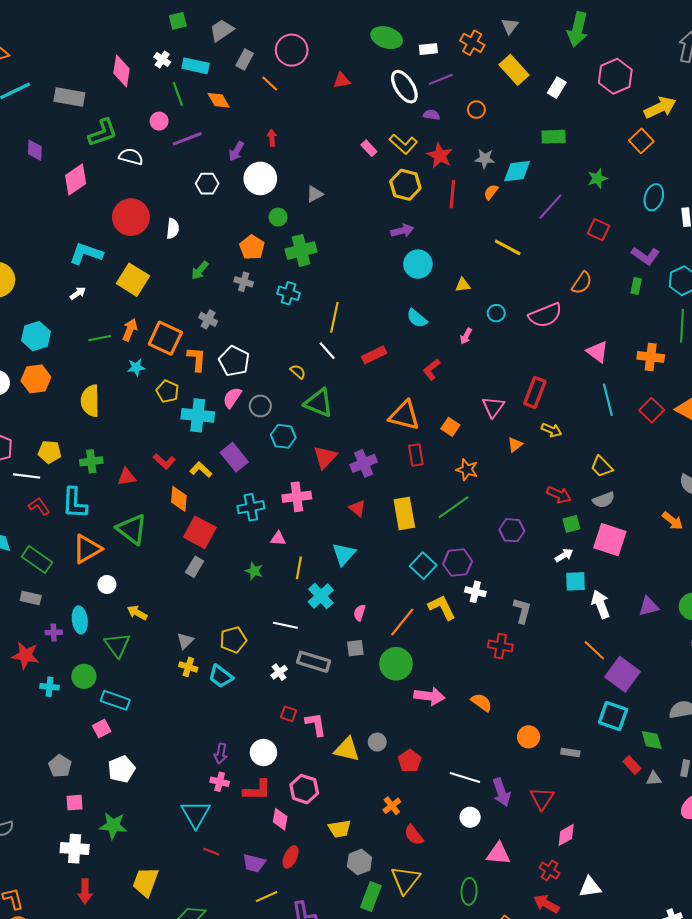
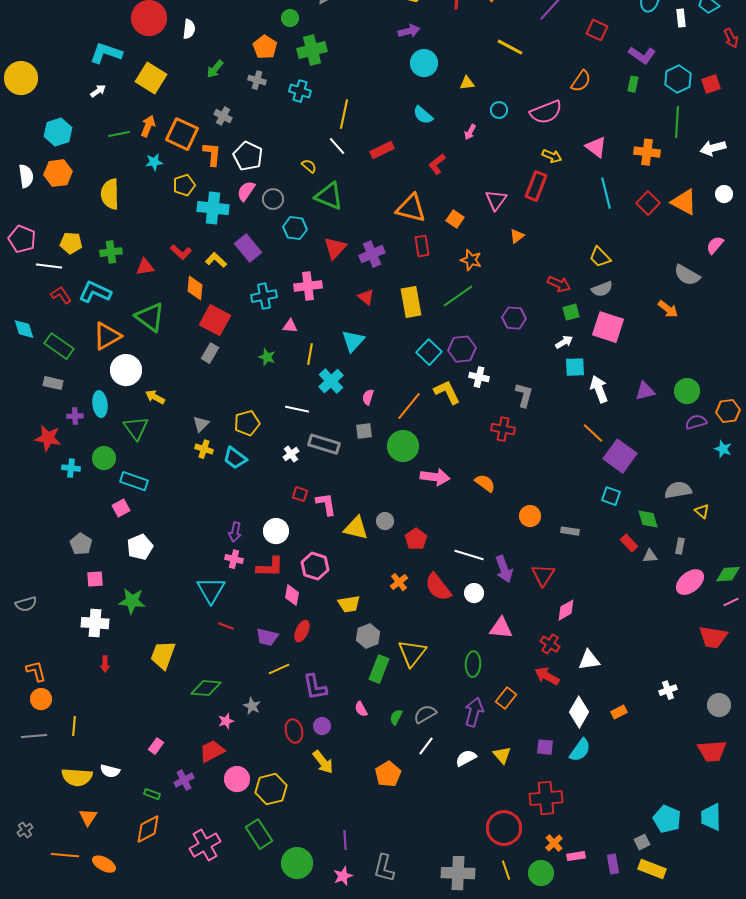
yellow pentagon: (167, 391) -> (184, 185), turned 30
yellow arrow: (552, 430) -> (552, 156), moved
cyan L-shape: (75, 503) -> (95, 292), turned 112
white circle: (107, 584) -> (126, 370), size x1.8
cyan square: (613, 716) -> (611, 496), size x0.7
red semicircle: (414, 835) -> (438, 587), moved, size x1.4
red arrow: (85, 891) -> (105, 664), size x0.7

